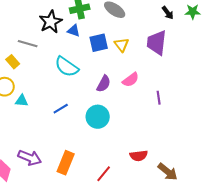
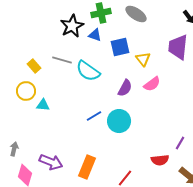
gray line: (28, 44) -> (62, 60), moved
yellow triangle: (122, 45) -> (143, 59), moved
purple line: (159, 98) -> (180, 143), moved, turned 40
blue line: (61, 109) -> (94, 116), moved

